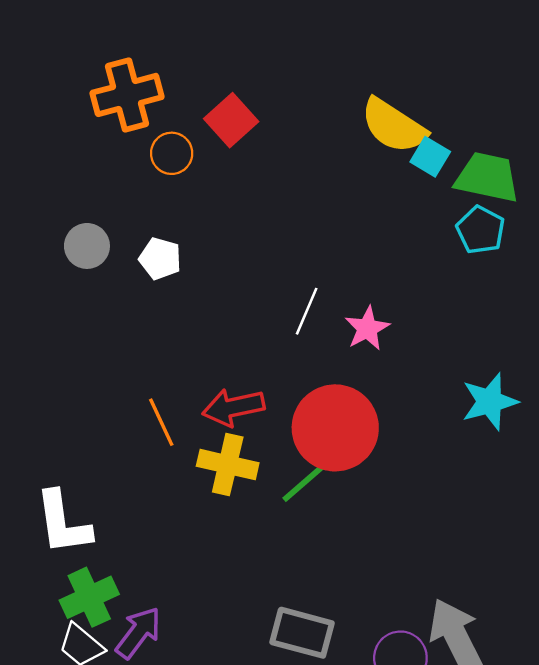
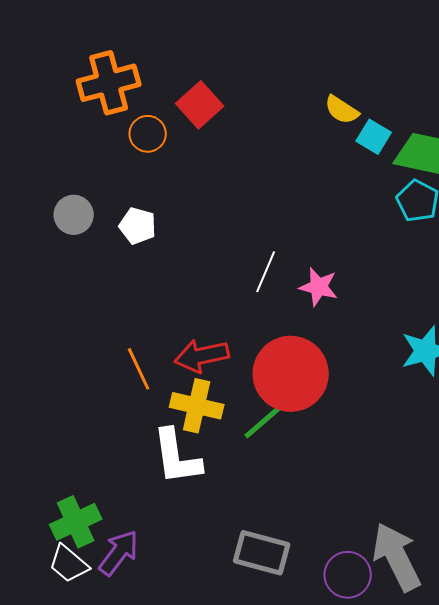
yellow semicircle: (394, 126) -> (342, 110), size x0.6
pink star: (367, 328) -> (319, 287), turned -30
white L-shape: (63, 523) -> (177, 457), moved

